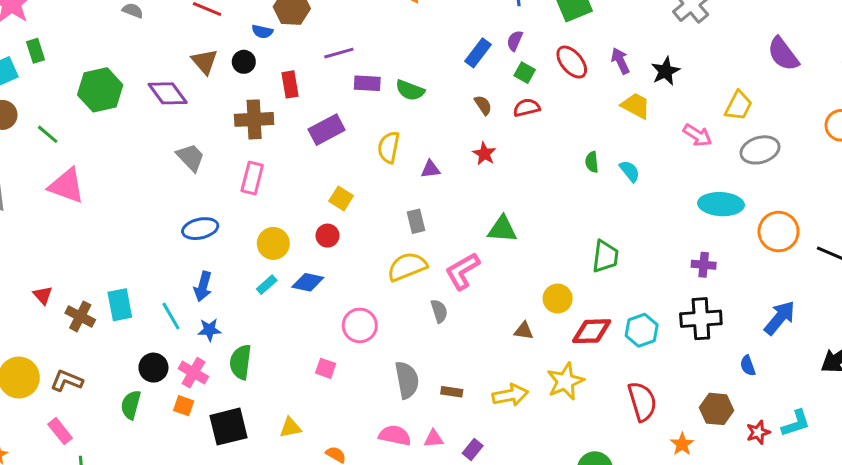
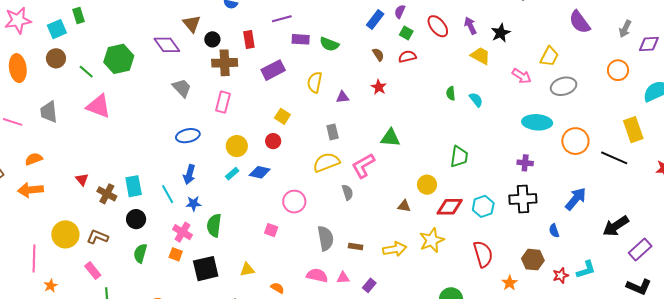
black circle: (244, 62) -> (212, 39), moved
green hexagon: (100, 90) -> (119, 59), moved
black circle: (153, 368) -> (136, 219), moved

